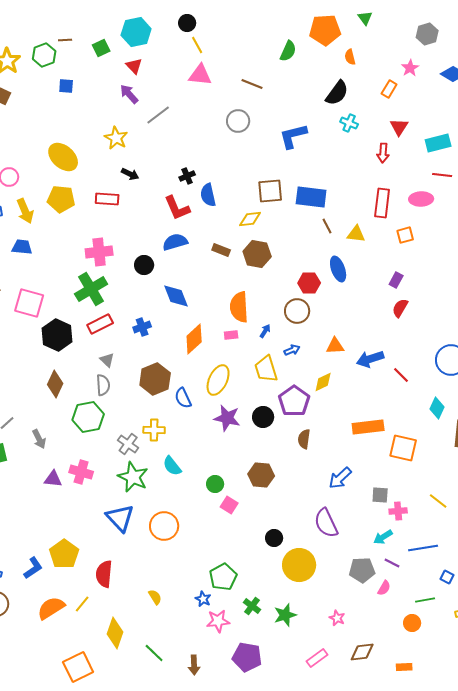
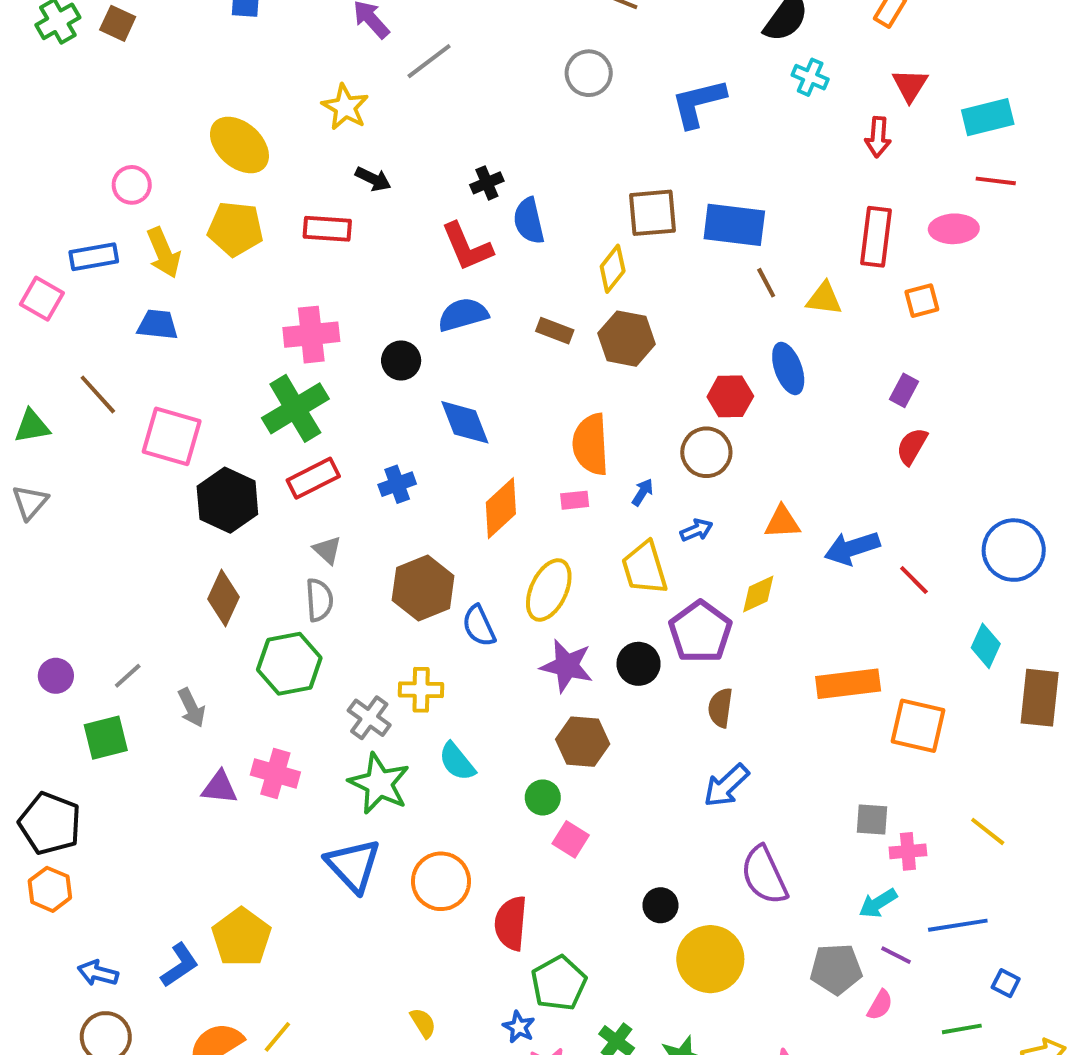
yellow diamond: (250, 219) -> (613, 269), turned -45
brown hexagon: (261, 475) -> (583, 742), moved
blue arrow: (340, 478) -> (726, 786), moved
red semicircle: (104, 574) -> (511, 923), moved

